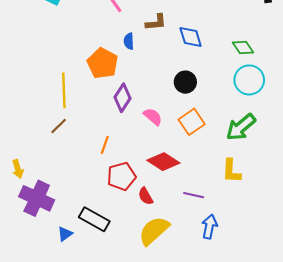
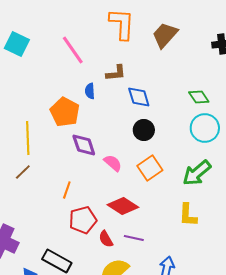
blue diamond: (191, 37) -> (139, 97), moved
purple diamond: (123, 98) -> (84, 145), turned -52
purple line: (194, 195) -> (134, 238), moved

